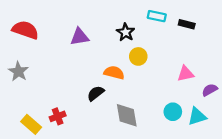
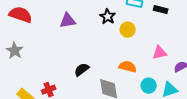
yellow circle: (138, 56) -> (128, 30), moved
orange semicircle: (114, 73) -> (128, 67), moved

